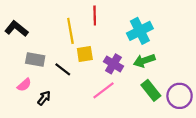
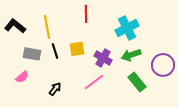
yellow line: (70, 31) -> (47, 27), moved
black line: (63, 69) -> (55, 51), moved, turned 35
purple circle: (180, 96) -> (163, 65), moved
black arrow: (44, 98) -> (55, 89), moved

